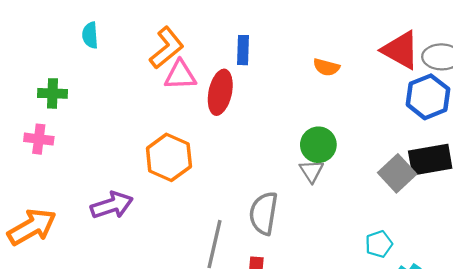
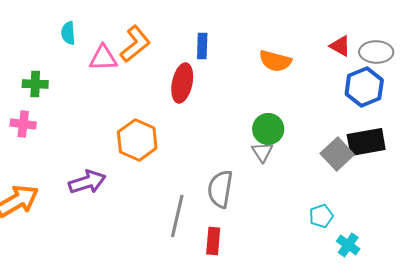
red triangle: (401, 50) -> (340, 46), size x0.6
orange semicircle: (326, 67) -> (275, 61), size x1.4
pink triangle: (180, 75) -> (103, 58), moved

